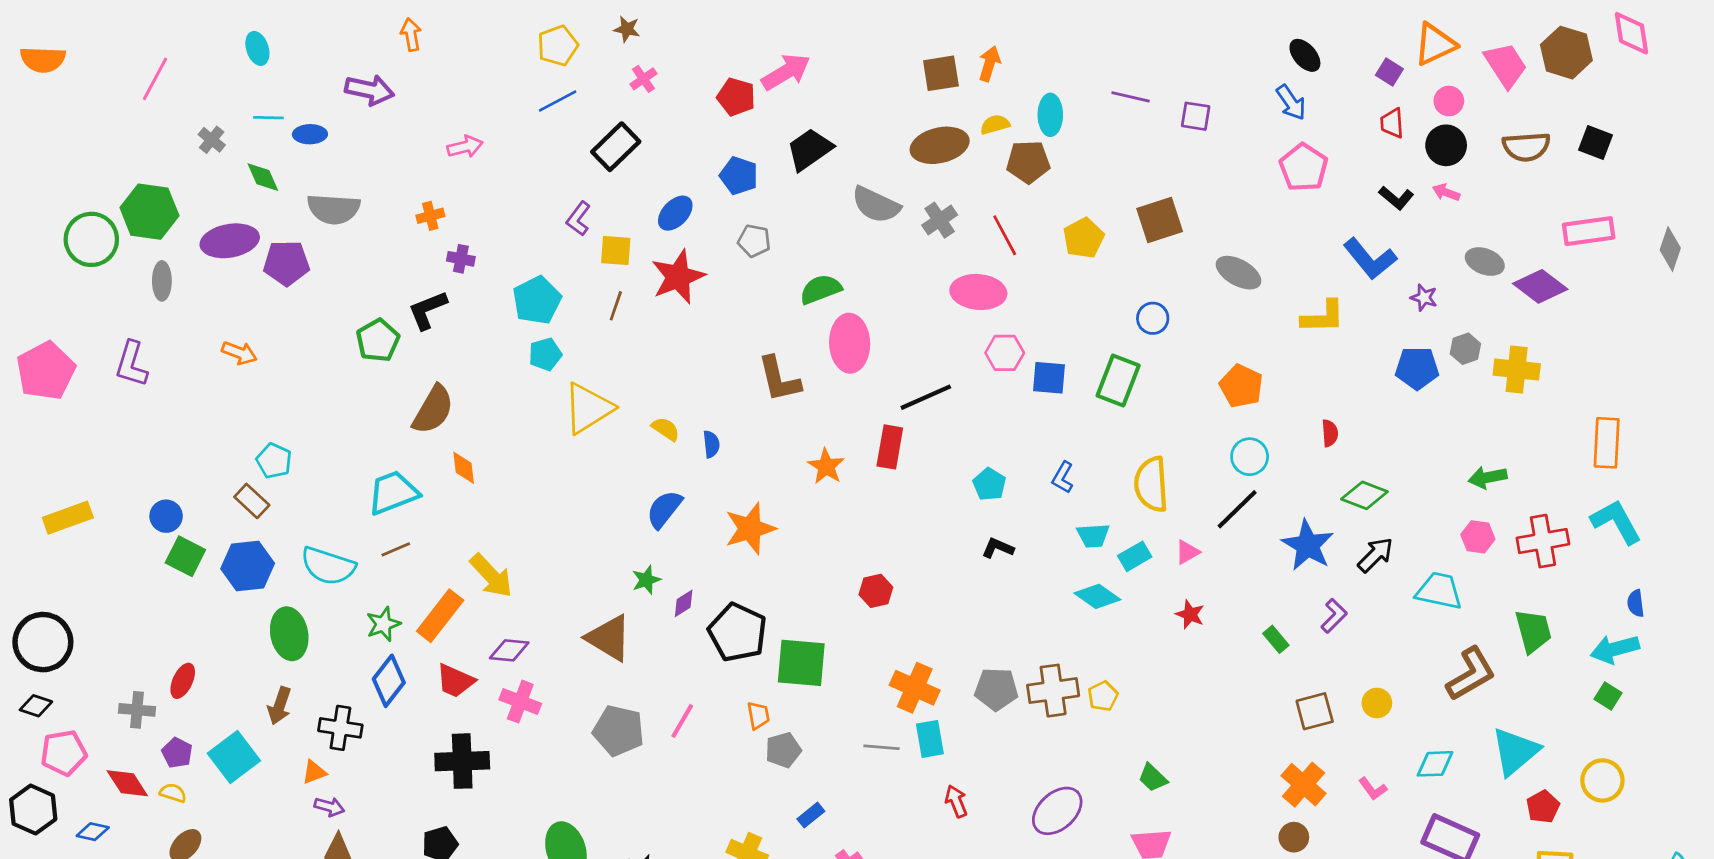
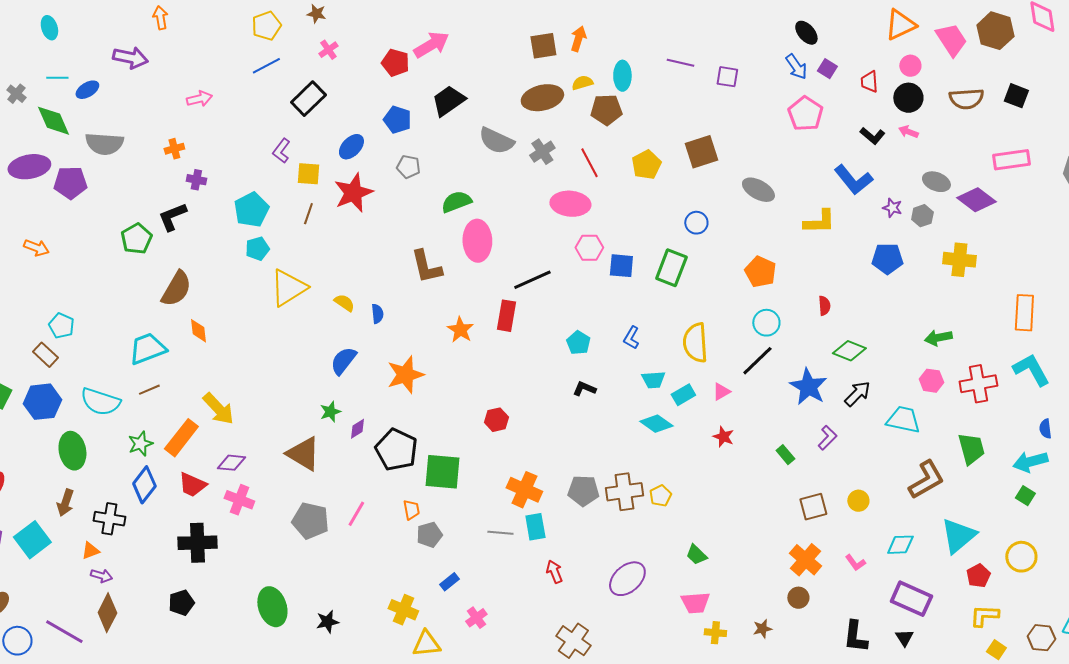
purple square: (1389, 72) -> (827, 69), moved
blue ellipse: (310, 134) -> (87, 90), turned -30
green diamond: (263, 177) -> (53, 121), size x1.4
gray hexagon: (1465, 349) -> (922, 216), moved

